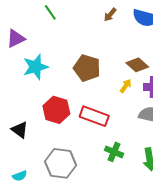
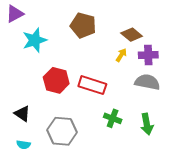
brown pentagon: (87, 68) -> (83, 25), moved
black triangle: (20, 130) -> (22, 114), moved
cyan semicircle: (20, 176) -> (23, 145), turned 32

